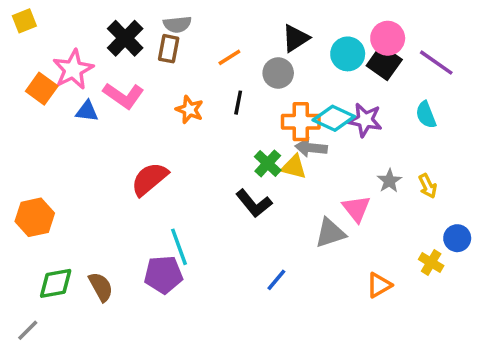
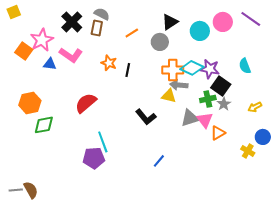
gray semicircle: (177, 24) -> (102, 14), turned -147
black square: (384, 63) -> (221, 86), moved
purple line: (436, 63) -> (251, 19), moved
black line: (238, 103) -> (128, 70), moved
green cross: (268, 163) -> (208, 99), moved, turned 35
yellow arrow: (428, 186) -> (255, 107), moved, turned 88
orange hexagon: (35, 217) -> (30, 103), moved
gray triangle: (330, 233) -> (190, 118), moved
green diamond: (56, 283) -> (44, 125), moved
orange triangle: (379, 285) -> (218, 133), moved
brown semicircle: (101, 287) -> (31, 190), moved
gray line: (28, 330) -> (16, 190), turned 40

